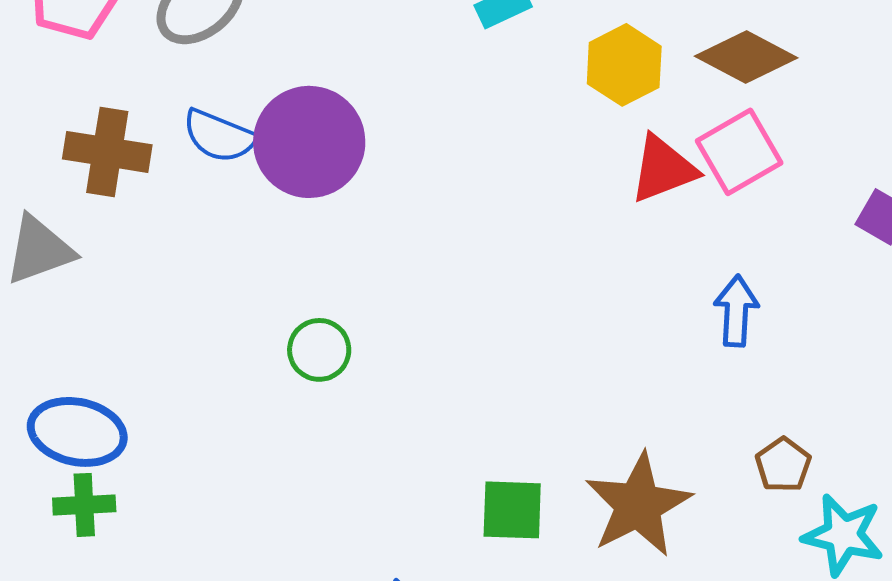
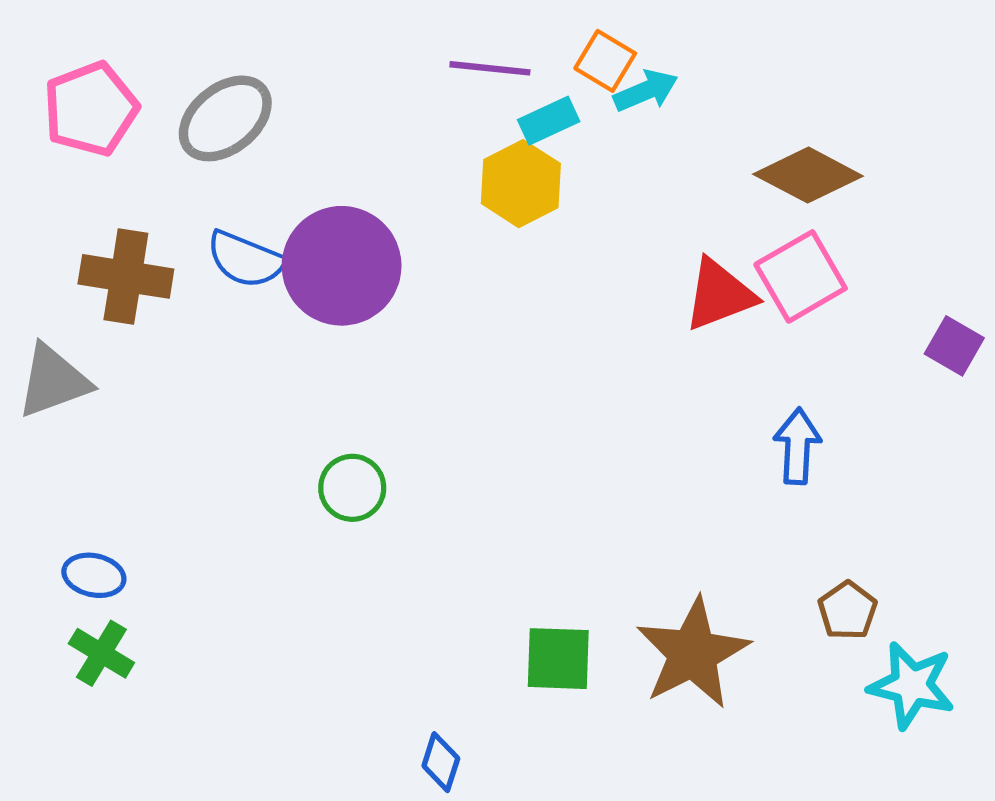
yellow hexagon: (624, 65) -> (521, 184), moved
blue ellipse: (77, 432) -> (94, 575), size x0.6
green cross: (84, 505) -> (101, 653), turned 34

